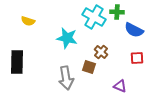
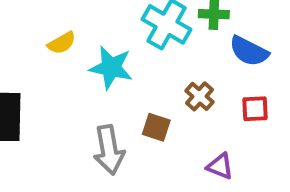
yellow semicircle: (28, 21) -> (62, 43), moved, turned -48
brown cross: (101, 52) -> (199, 96), moved

